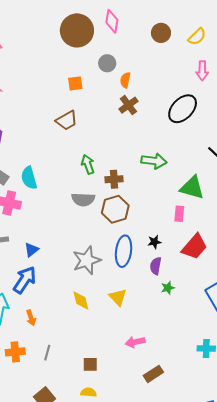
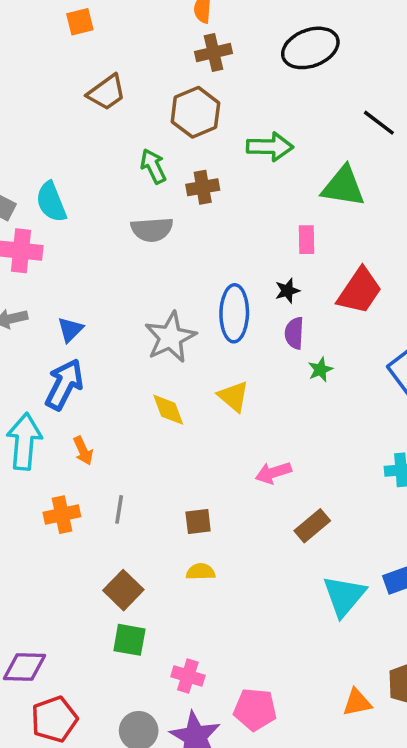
orange square: (75, 83) -> (80, 22), moved
brown cross: (128, 105) -> (213, 52), turned 30
black ellipse: (183, 109) -> (310, 48), turned 32
brown hexagon: (115, 209) -> (195, 112), moved
pink rectangle: (179, 214) -> (306, 240), moved

